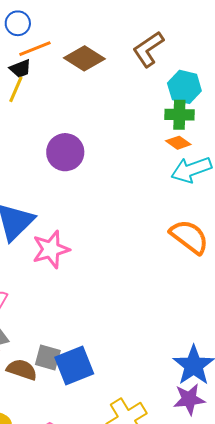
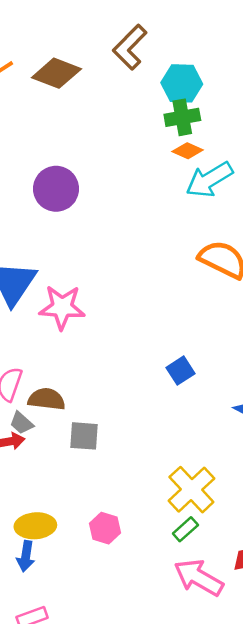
pink star: (51, 249) -> (62, 307), turned 30
blue square: (74, 365) -> (181, 371), moved, size x0.6
brown semicircle: (22, 370) -> (47, 399), moved

